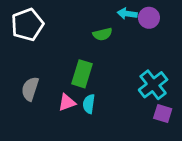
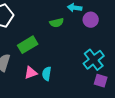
purple circle: (149, 18) -> (91, 20), moved
green rectangle: (82, 74) -> (28, 45), moved, turned 42

